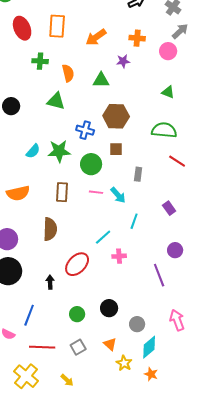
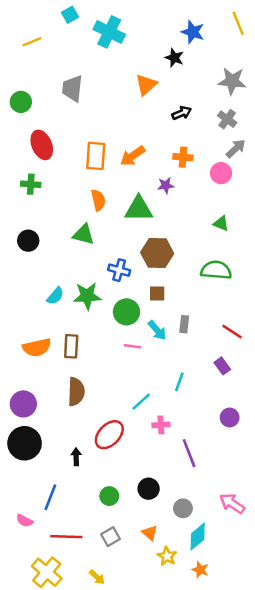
orange rectangle: (57, 26) -> (96, 156), moved
green cross: (40, 61) -> (31, 184), moved
green triangle: (101, 80) -> (139, 209), size x1.4
red line: (177, 161) -> (232, 332), moved
brown rectangle: (62, 192) -> (71, 346), moved
cyan arrow: (118, 195) -> (157, 330), moved
purple line: (159, 275) -> (189, 453), moved
pink arrow: (177, 320) -> (232, 503), turned -35

